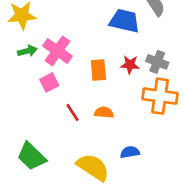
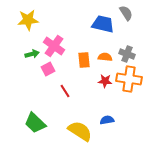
green arrow: (27, 51) -> (32, 54), moved
red star: (130, 65) -> (105, 81), moved
orange semicircle: (104, 112) -> (105, 57), moved

